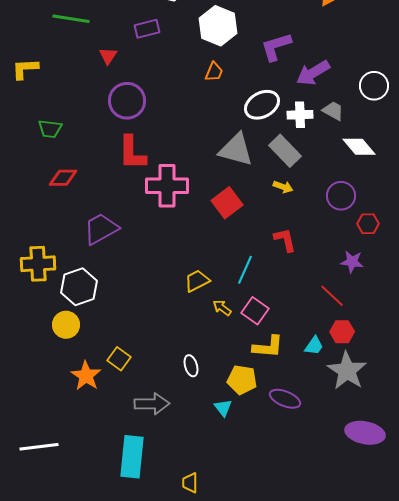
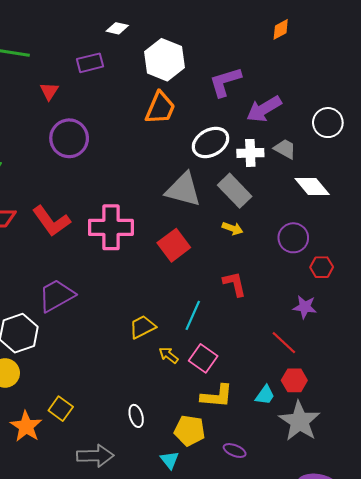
orange trapezoid: (214, 72) -> (160, 108), size x1.6
red L-shape: (132, 153) -> (51, 221), moved, turned -36
purple trapezoid: (101, 229) -> (57, 295), moved
purple ellipse: (285, 399) -> (235, 451), size x0.7

